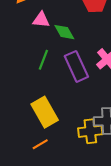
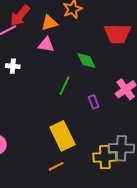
pink triangle: (41, 20) -> (46, 45), moved
purple rectangle: (76, 66) -> (94, 102), moved, size x0.5

